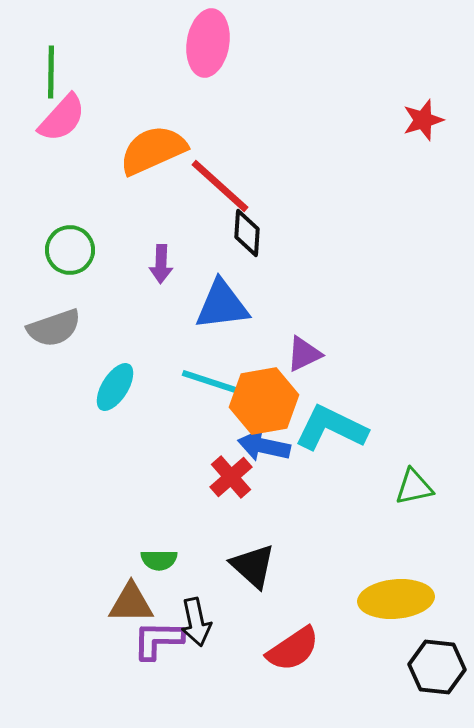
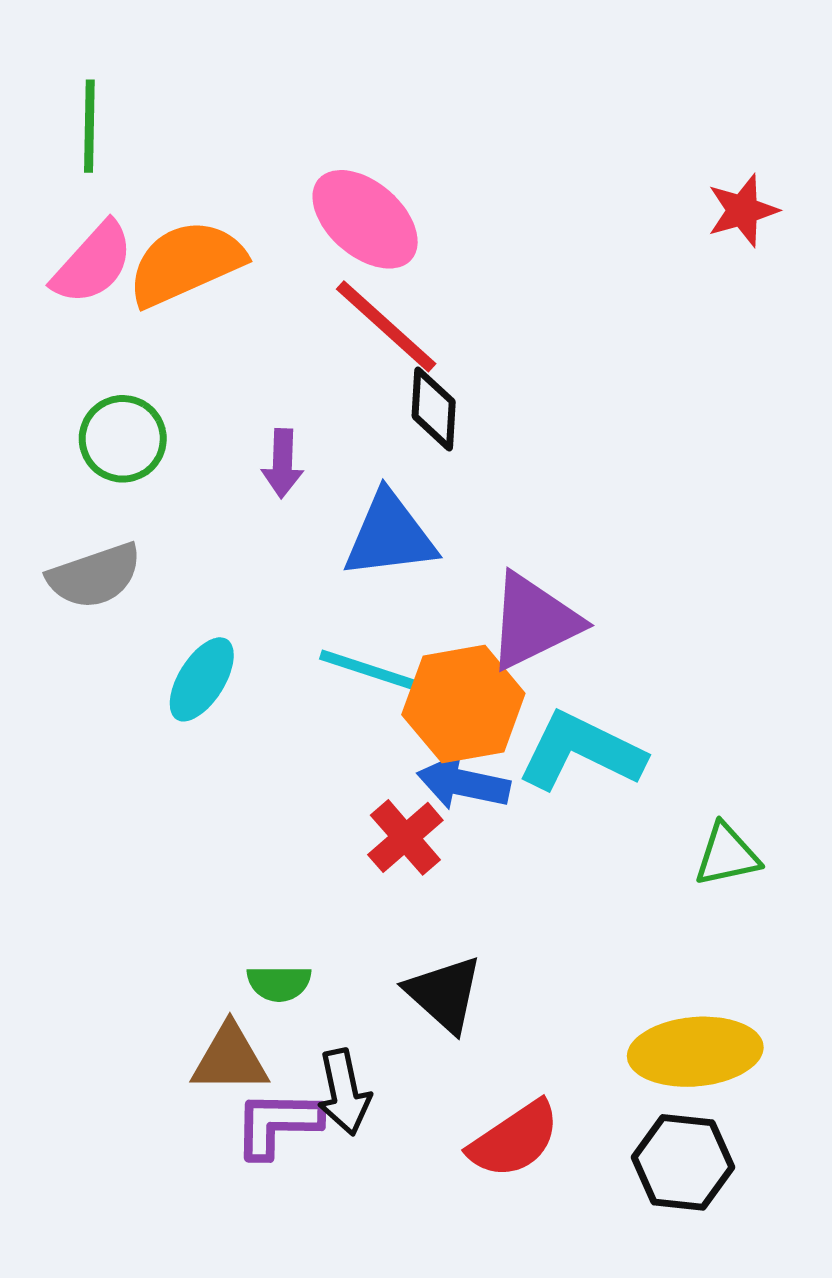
pink ellipse: (208, 43) -> (365, 219), moved, turned -58
pink semicircle: (62, 118) -> (93, 263), moved
orange semicircle: (153, 150) -> (186, 263), moved
purple triangle: (304, 354) -> (534, 621), size x1.6
black hexagon: (437, 667) -> (683, 1162), moved

